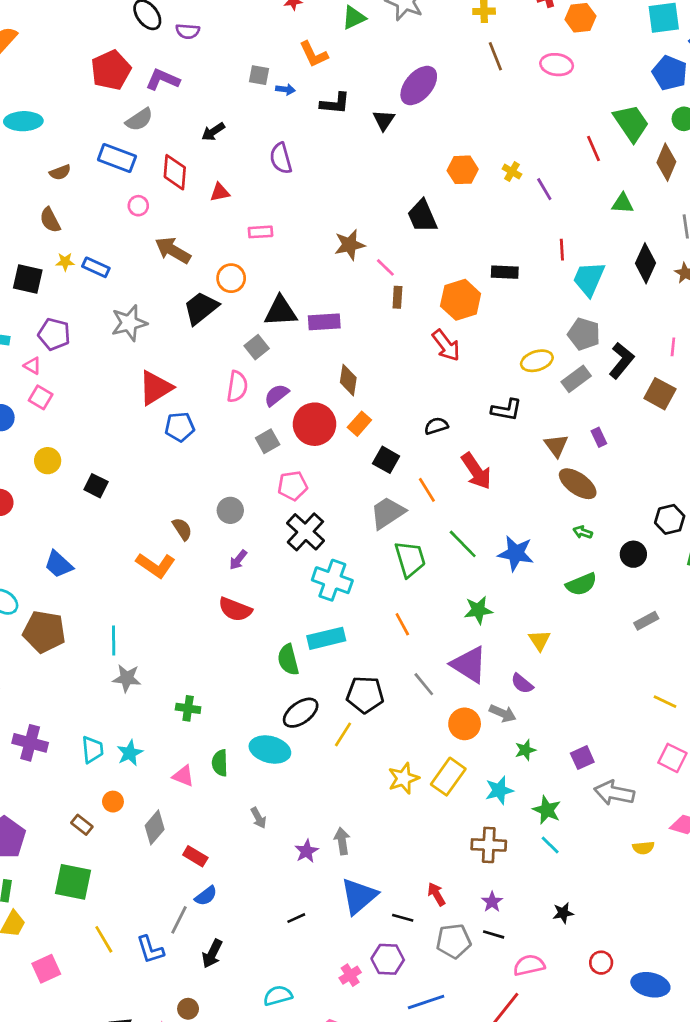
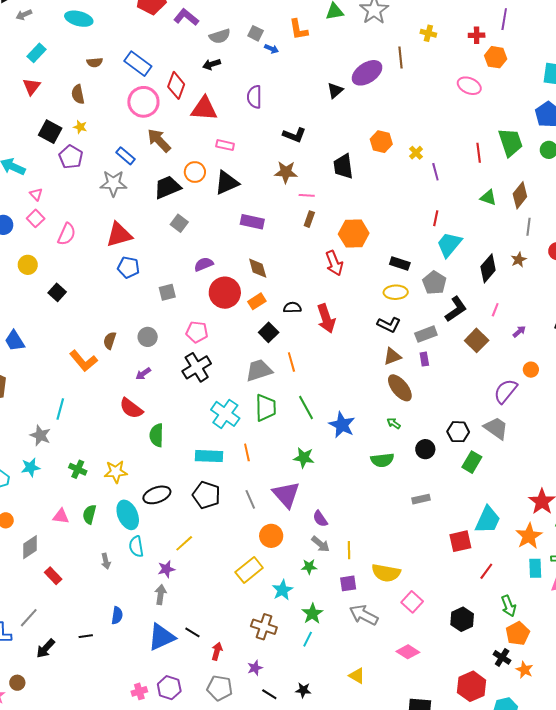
brown line: (495, 56) -> (401, 57), moved
black L-shape: (335, 103) -> (294, 135), moved
gray semicircle: (139, 120) -> (220, 36), moved
brown diamond: (666, 162) -> (520, 195), moved
red triangle: (220, 192) -> (204, 109), size x1.8
pink circle: (138, 206) -> (143, 102), size x2.0
black diamond: (646, 263) -> (488, 268), moved
blue rectangle: (96, 267) -> (126, 156), moved
pink line: (385, 267) -> (307, 195), turned -56
black rectangle: (505, 272) -> (400, 264), moved
black triangle: (281, 311) -> (227, 183), moved, turned -36
purple pentagon: (54, 334) -> (71, 157), moved
gray square: (257, 347) -> (179, 223), moved, turned -30
gray rectangle: (576, 379) -> (426, 334), moved
brown diamond: (348, 380) -> (258, 268), turned -40
pink semicircle: (237, 387) -> (67, 234), moved
black L-shape: (506, 410) -> (389, 325), moved
black semicircle: (436, 426) -> (292, 307), moved
gray square: (268, 441) -> (167, 292), moved
brown triangle: (556, 446) -> (392, 356), turned 30
red arrow: (476, 471) -> (326, 318), moved
brown semicircle: (182, 529) -> (110, 340), turned -144
cyan cross: (332, 580) -> (225, 414), moved
cyan rectangle: (326, 638) -> (209, 456), moved
cyan line: (114, 640) -> (60, 409), moved
yellow triangle: (540, 640) -> (357, 676), moved, turned -42
green semicircle: (288, 660) -> (156, 435), moved
yellow line: (665, 702) -> (349, 550), moved, turned 48
gray arrow: (503, 713) -> (321, 544), moved
yellow line: (343, 734) -> (184, 543), moved
cyan ellipse: (270, 749) -> (128, 515), turned 36
cyan star: (130, 753) -> (31, 467), moved
pink triangle: (183, 776) -> (61, 516), turned -30
yellow star: (403, 778) -> (116, 472), moved
cyan star: (499, 790) -> (282, 590), turned -30
cyan line: (550, 845) -> (308, 639), turned 56
yellow semicircle: (643, 848) -> (386, 573), moved, size x1.8
purple star: (307, 851) -> (166, 569), moved
red arrow: (436, 894) -> (217, 651), turned 30
blue semicircle: (206, 896) -> (117, 615), moved, turned -60
black line: (296, 918) -> (86, 636), moved
black line: (403, 918) -> (192, 632), moved
black line: (494, 934) -> (269, 694), moved
cyan semicircle: (278, 996) -> (136, 546), moved, turned -100

